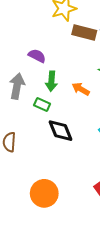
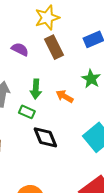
brown rectangle: (84, 32) -> (54, 47), moved, turned 50
purple semicircle: (37, 56) -> (20, 49), moved

